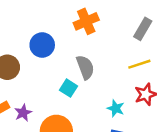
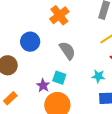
cyan square: (68, 88) -> (59, 78), moved
purple star: (23, 113) -> (43, 85), moved

